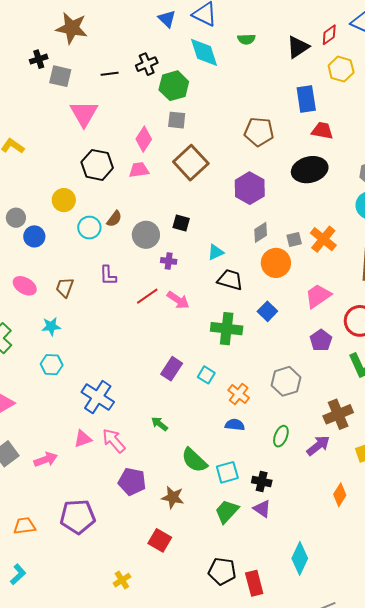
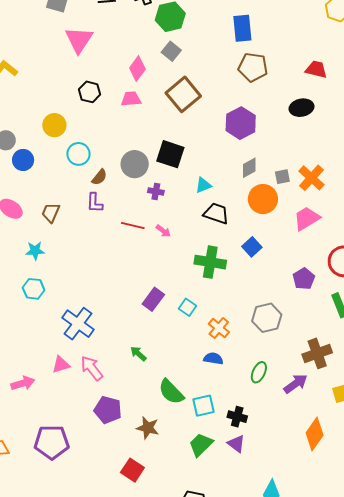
blue rectangle: (306, 99) -> (242, 28), moved
gray square: (177, 120) -> (171, 51), turned 30
black hexagon: (97, 165) -> (90, 92), size x0.7
black ellipse: (310, 170) -> (302, 108), size x0.7
brown semicircle: (114, 219) -> (99, 177), moved
black square: (181, 223) -> (170, 154), size x1.6
red line: (147, 296) -> (133, 226), turned 45
pink trapezoid: (318, 296) -> (307, 219), moved
pink arrow: (178, 300) -> (163, 231), size x0.7
orange diamond: (340, 495) -> (315, 434), size x1.4

